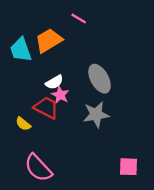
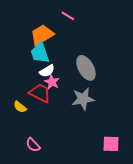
cyan trapezoid: (21, 50) -> (40, 53), moved
pink semicircle: (38, 168) -> (33, 145), size x0.6

